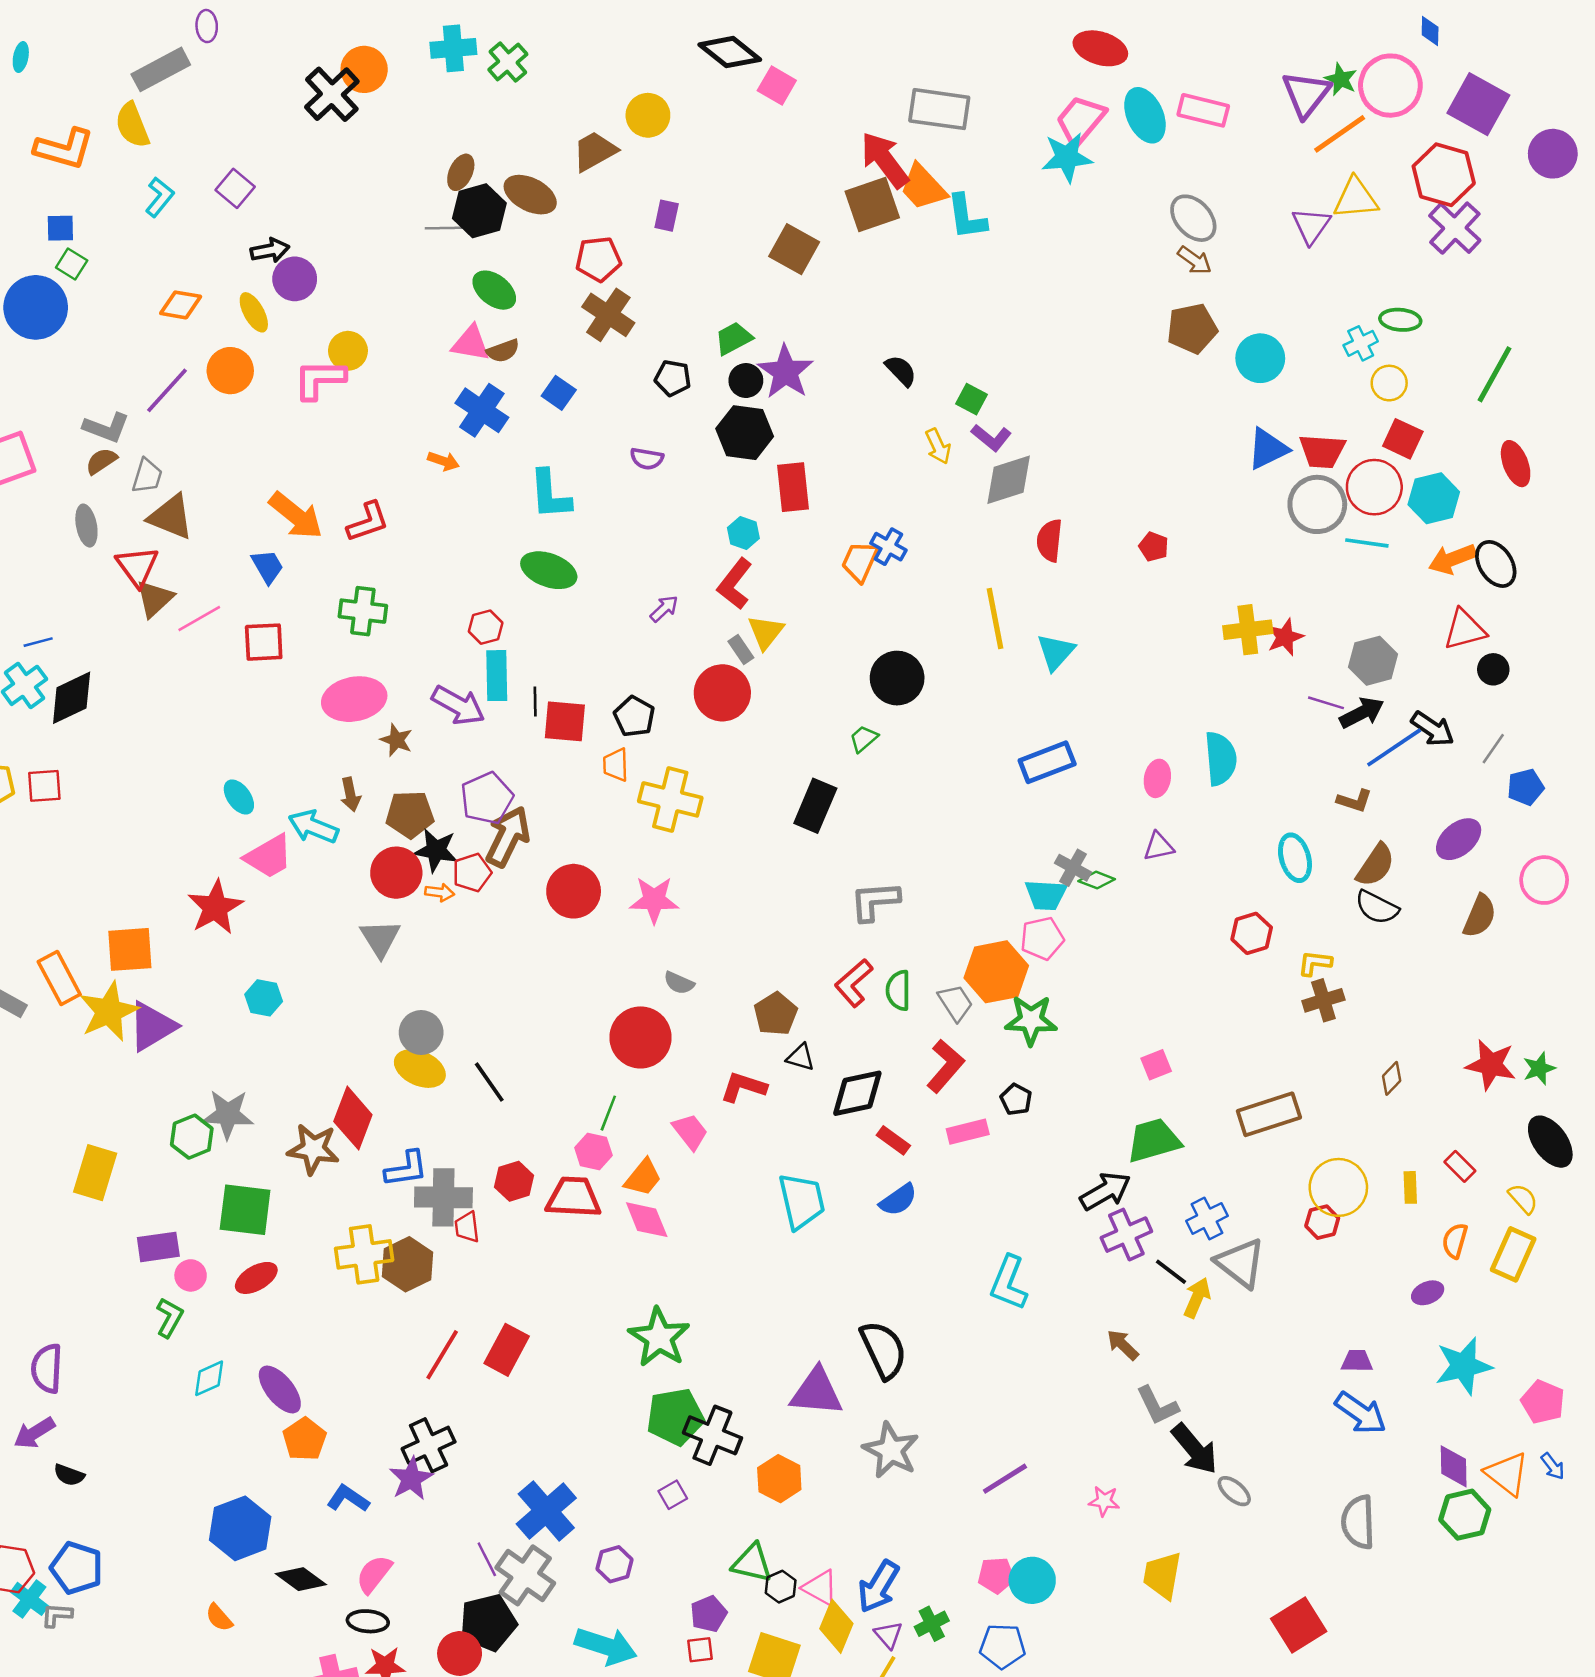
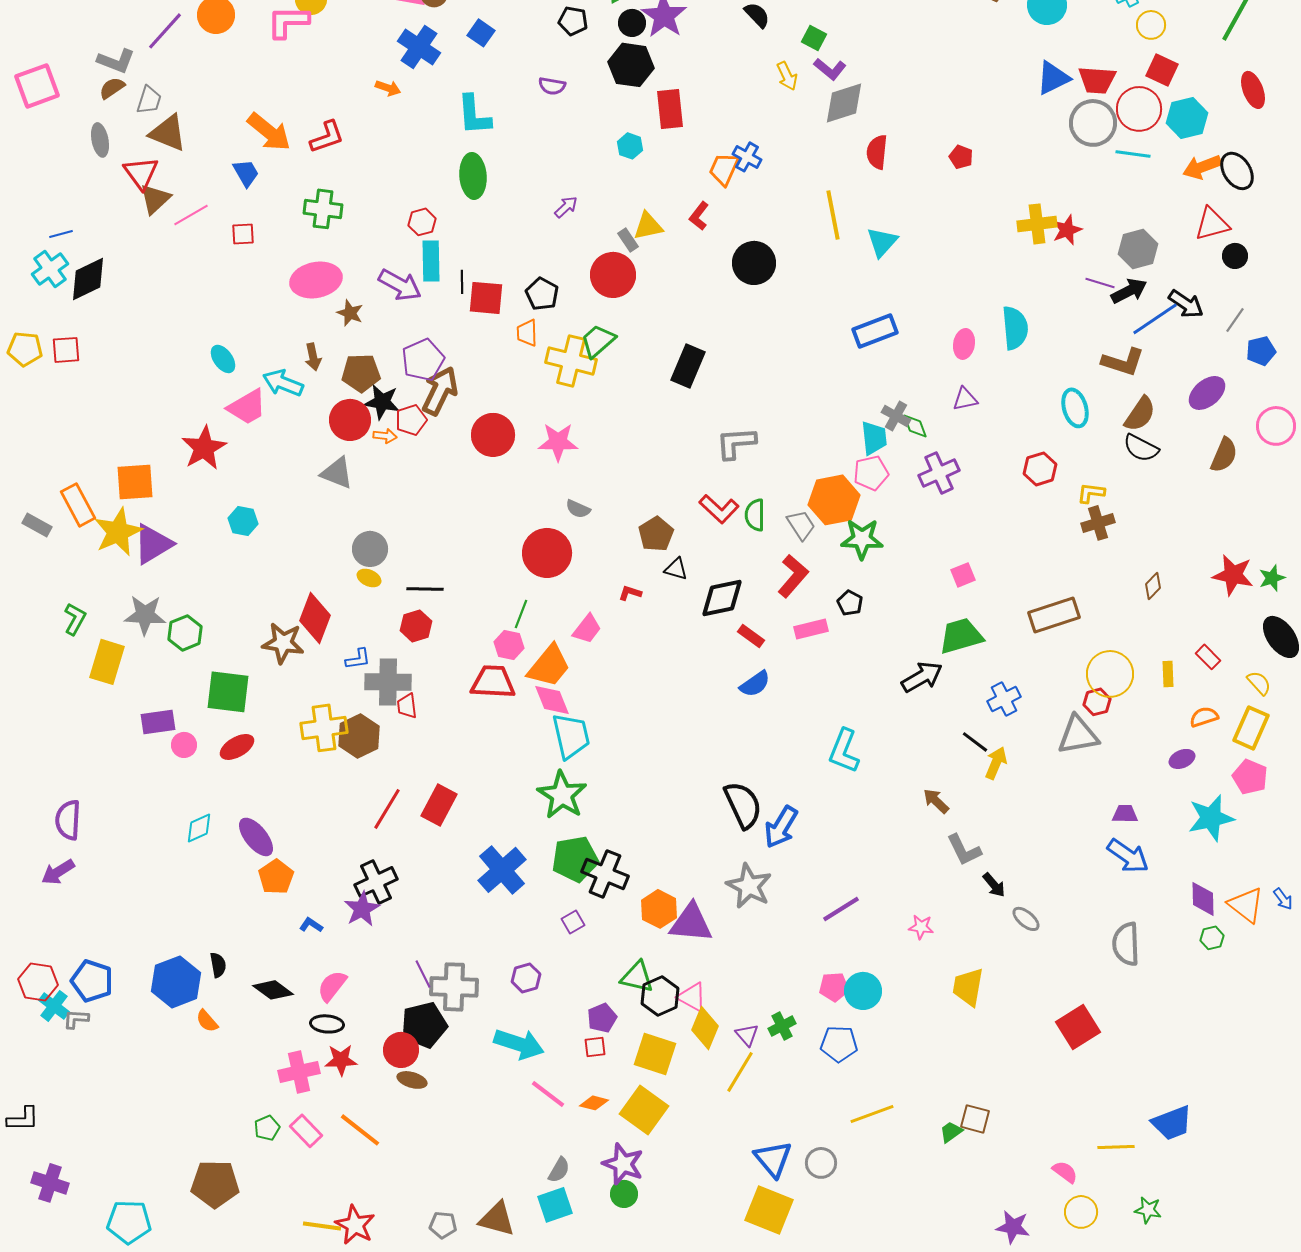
green ellipse: (549, 570) -> (473, 176), turned 66
red L-shape: (735, 584) -> (699, 216), moved, size x0.7
yellow triangle: (766, 632) -> (648, 226), turned 40
red square: (264, 642) -> (243, 234), size x0.7
green trapezoid: (864, 739) -> (598, 341), moved, size x1.5
brown L-shape: (1354, 801) -> (1123, 362), size x1.5
green diamond: (1097, 880) -> (915, 426), turned 48
cyan trapezoid: (1046, 895) -> (874, 438), turned -99
gray triangle: (380, 938) -> (337, 473), turned -36
red L-shape: (854, 983) -> (719, 509), turned -96
yellow ellipse: (420, 1068) -> (369, 578), size x0.6
black line: (489, 1082) -> (425, 589), turned -54
red L-shape: (743, 1087) -> (630, 593), size x0.6
gray star: (228, 1114) -> (145, 615), moved
pink trapezoid: (690, 1132) -> (587, 629), turned 76
blue L-shape: (406, 1169) -> (358, 659), size x0.7
orange trapezoid: (643, 1178) -> (549, 666), size x1.4
red hexagon: (514, 1181) -> (416, 626), moved
cyan trapezoid: (802, 1201) -> (571, 736), moved
purple cross: (1126, 1235) -> (939, 473), moved
orange semicircle: (1455, 1241) -> (1204, 717), turned 56
gray triangle: (1240, 1263) -> (1078, 735), moved, turned -48
green L-shape: (169, 1318) -> (75, 619), moved
purple triangle: (817, 1392) -> (691, 923), moved
pink pentagon: (1543, 1402) -> (1250, 777), moved
black arrow: (1195, 1449) -> (994, 885), size x0.6
black semicircle: (69, 1475) -> (218, 965), moved, turned -120
blue L-shape: (348, 1499) -> (311, 925), size x0.7
blue cross: (546, 1511) -> (502, 870), moved
green hexagon: (1465, 1515) -> (1212, 938), size x0.6
blue hexagon: (240, 1528) -> (176, 982), moved
gray cross: (525, 1575) -> (454, 987), turned -33
black hexagon: (781, 1587) -> (660, 996), size x1.5
blue arrow: (878, 1587) -> (781, 827), moved

